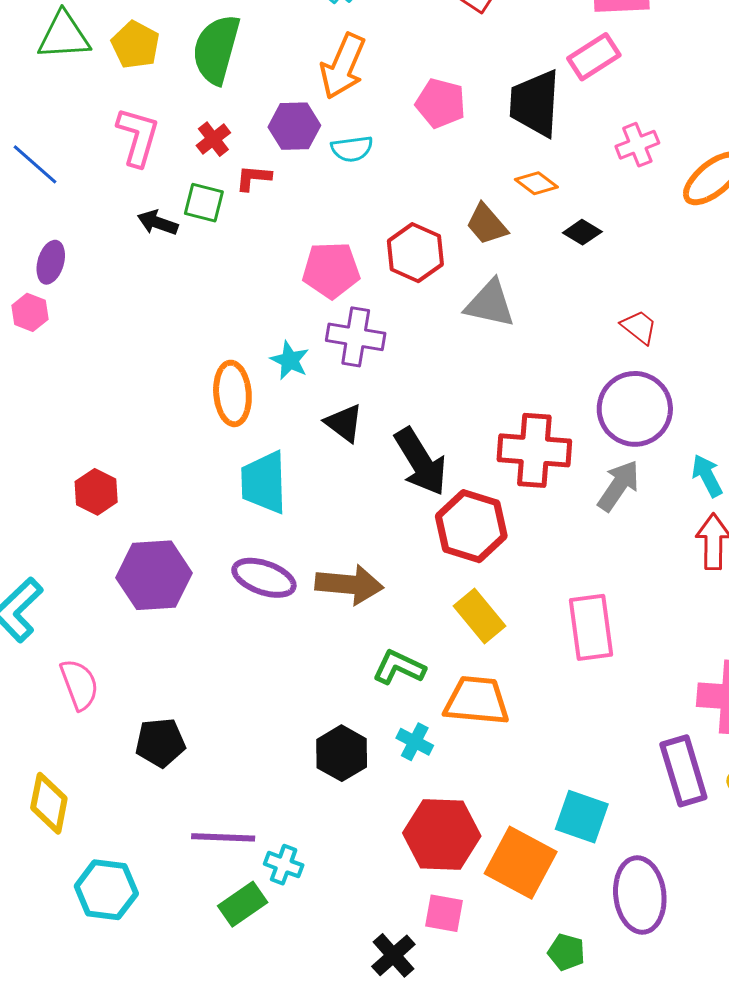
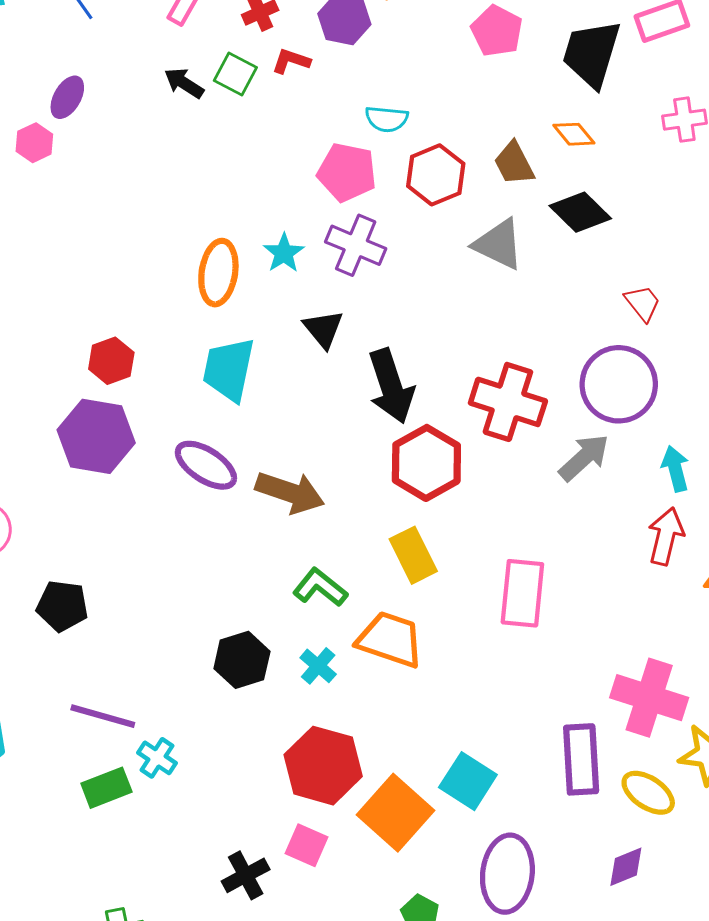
cyan semicircle: (352, 149) -> (387, 119), moved
black diamond: (582, 232) -> (580, 212), moved, size x1.5
red hexagon: (96, 492) -> (111, 361), moved

